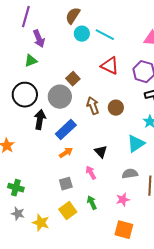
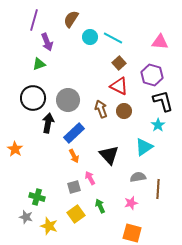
brown semicircle: (73, 16) -> (71, 19), moved
red triangle: (110, 66) -> (119, 86), moved
brown square: (73, 79) -> (119, 63), moved
black triangle: (101, 152) -> (109, 155), size x1.5
orange arrow: (66, 153) -> (74, 156), turned 96
pink arrow: (91, 173) -> (90, 178), moved
green cross: (16, 188) -> (37, 197), moved

